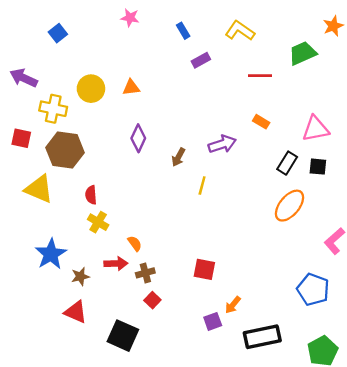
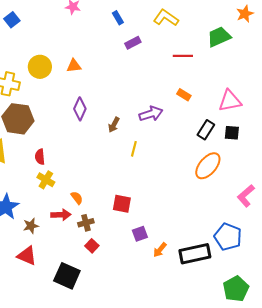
red square: (204, 269) -> (122, 204), moved
purple square: (213, 321) -> (140, 234), moved
black rectangle: (262, 337) -> (195, 254), moved

